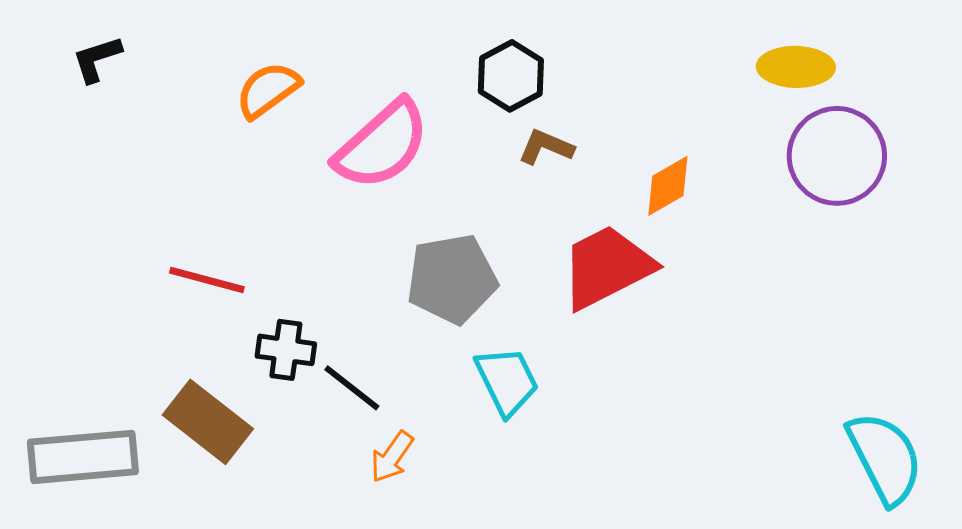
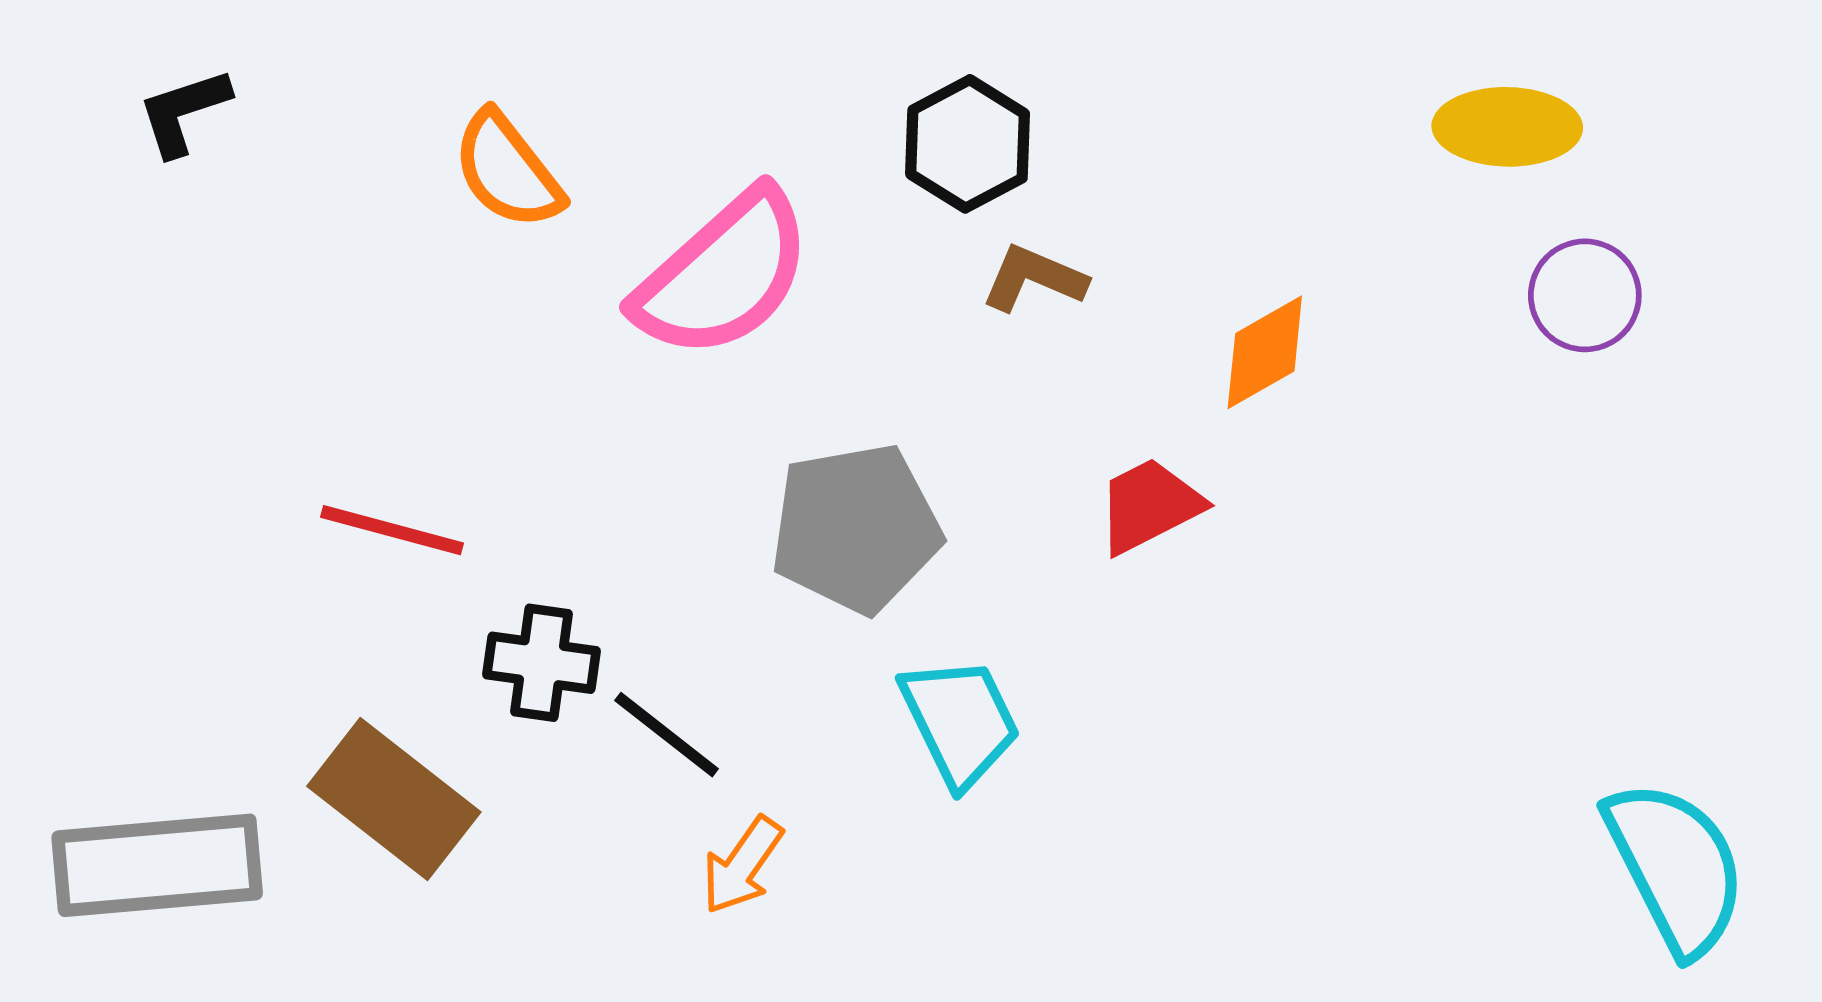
orange semicircle: (268, 90) -> (507, 170), turned -92
purple circle: (837, 156) -> (1585, 295), size x0.6
red trapezoid: (607, 267) -> (1149, 506), size x0.6

